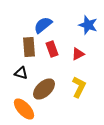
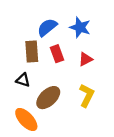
blue star: (88, 25) -> (80, 27), moved

